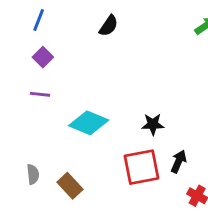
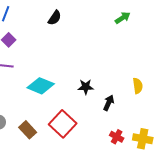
black arrow: (179, 161) -> (109, 103), moved
red square: (141, 167) -> (63, 124), moved, turned -36

